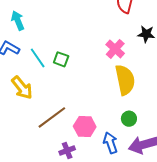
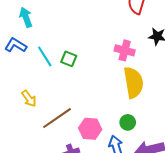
pink cross: (115, 49) -> (125, 50), turned -30
yellow arrow: (22, 88) -> (29, 99), moved, size x0.7
green circle: (129, 119) -> (128, 122), moved

